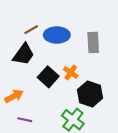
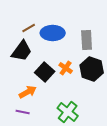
black hexagon: (90, 94) -> (92, 69), moved
orange arrow: (14, 96) -> (28, 92), moved

